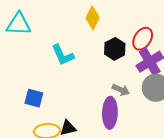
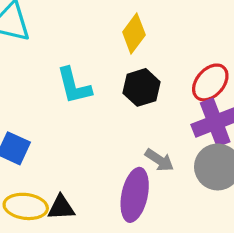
black hexagon: (115, 49) -> (142, 87), moved

